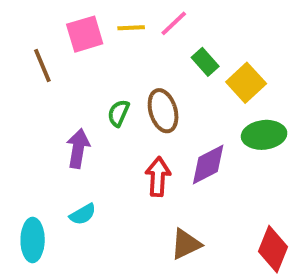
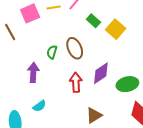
green ellipse: (264, 135) -> (127, 84), moved

